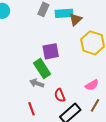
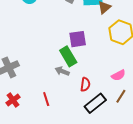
red semicircle: (60, 95) -> (85, 84), turned -152
red line: (31, 109) -> (46, 99), moved

